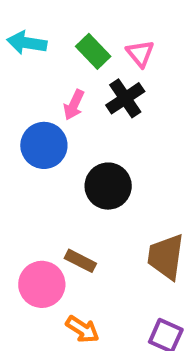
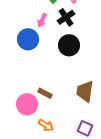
black circle: (108, 186) -> (69, 45), moved

